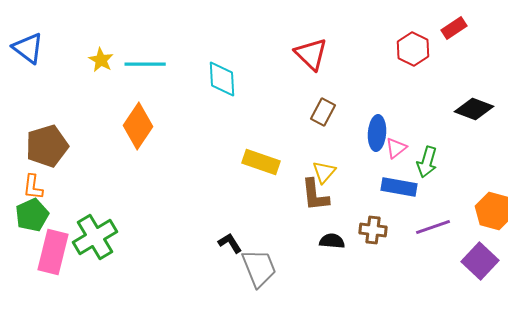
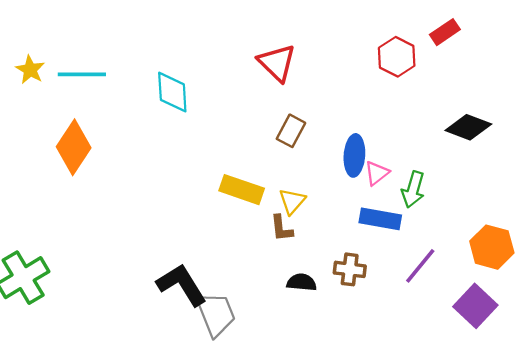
yellow rectangle: (261, 162) -> (242, 190), moved
brown L-shape: (315, 195) -> (282, 228), size x0.7
purple line: (433, 227) -> (420, 266), turned -32
black L-shape: (230, 243) -> (182, 285), size x1.8

